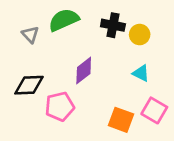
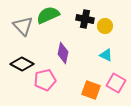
gray triangle: (30, 35) -> (23, 26), size x1.5
purple diamond: (84, 70) -> (63, 53), turned -40
black diamond: (29, 85) -> (22, 64), turned 30

